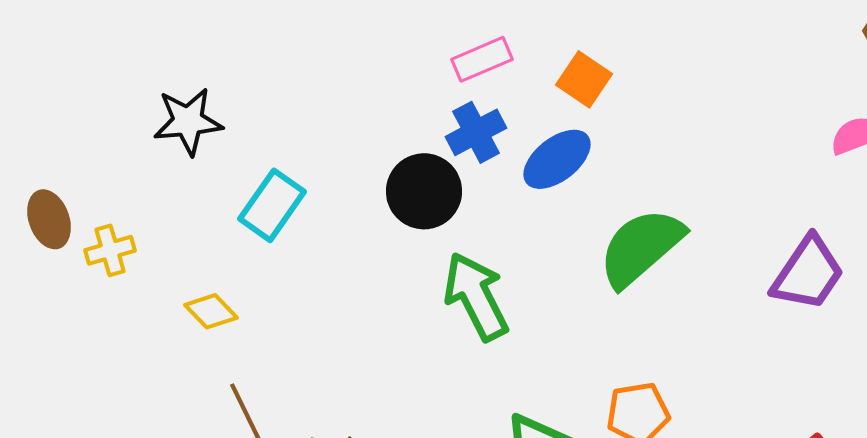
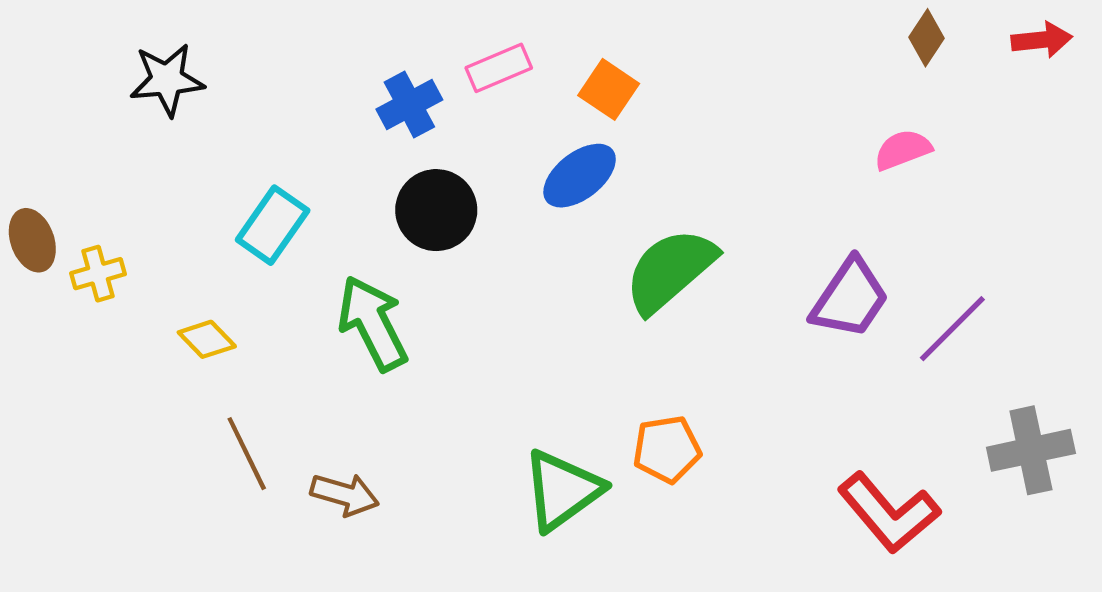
black star: (188, 121) -> (167, 80), moved
blue cross: (476, 132) -> (409, 104), moved
green arrow: (476, 296) -> (373, 323), moved

